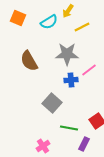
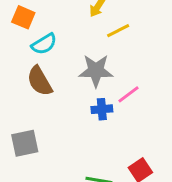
cyan semicircle: (49, 22) -> (44, 44), moved
gray square: (52, 103) -> (25, 143), moved, turned 36

